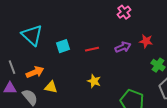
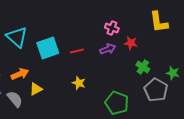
pink cross: (124, 12) -> (112, 28), moved, turned -32
cyan square: (63, 46) -> (48, 48), size x1.6
yellow triangle: (51, 87) -> (36, 89), turned -40

